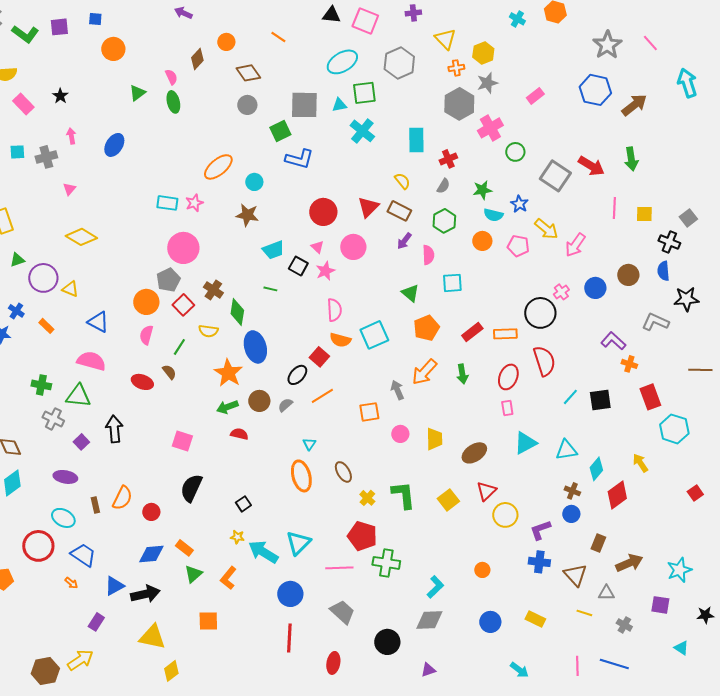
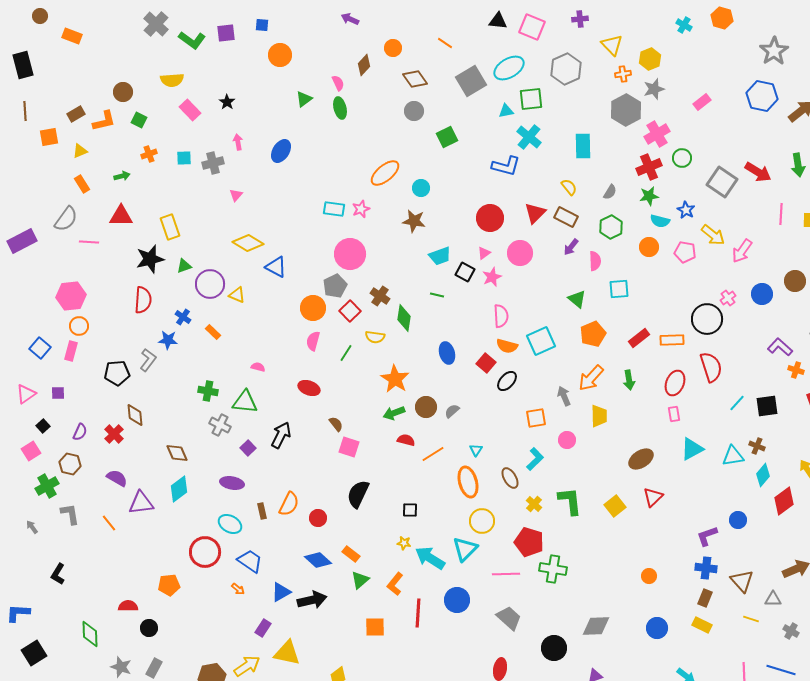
gray square: (304, 105) -> (471, 81), moved, turned -32
blue L-shape: (299, 159) -> (506, 166), moved
red cross: (448, 159) -> (649, 167), moved, size x1.4
pink triangle: (317, 247) -> (484, 253), turned 40
blue triangle: (98, 322) -> (276, 267), moved
blue ellipse: (255, 347) -> (447, 353), moved, size x0.7
pink semicircle: (91, 361) -> (258, 367), size x0.5
brown semicircle: (169, 372) -> (336, 424), moved
black ellipse: (297, 375) -> (507, 381), moved
orange line: (322, 396) -> (433, 454), moved
black arrow: (114, 429) -> (281, 435), turned 32
yellow trapezoid: (434, 439) -> (599, 416), moved
brown cross: (572, 491) -> (757, 446), moved
black square: (243, 504) -> (410, 510), turned 35
yellow circle: (505, 515) -> (482, 521), moved
brown rectangle: (598, 543) -> (705, 598), moved
blue diamond: (151, 554) -> (318, 560), turned 48
cyan L-shape: (435, 587) -> (535, 459), moved
yellow triangle: (152, 637) -> (287, 653), moved
red line: (289, 638) -> (418, 613), moved

